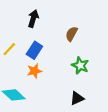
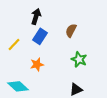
blue rectangle: (34, 50) -> (40, 36), moved

